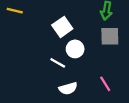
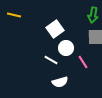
pink line: (105, 84) -> (83, 62), moved

